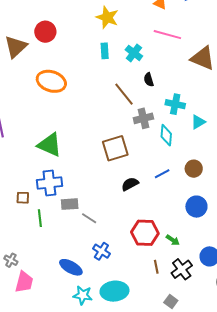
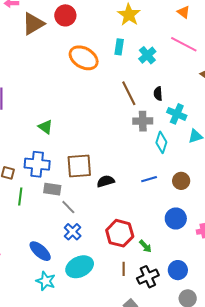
black semicircle: (149, 80) -> (158, 94), moved
orange ellipse: (51, 81) -> (84, 58), moved
green triangle: (50, 145) -> (45, 127), size x0.6
brown square: (115, 148) -> (79, 166), moved
black semicircle: (130, 184) -> (106, 181), moved
blue cross: (101, 251) -> (73, 232), moved
cyan ellipse: (114, 291) -> (80, 267), moved, turned -32

